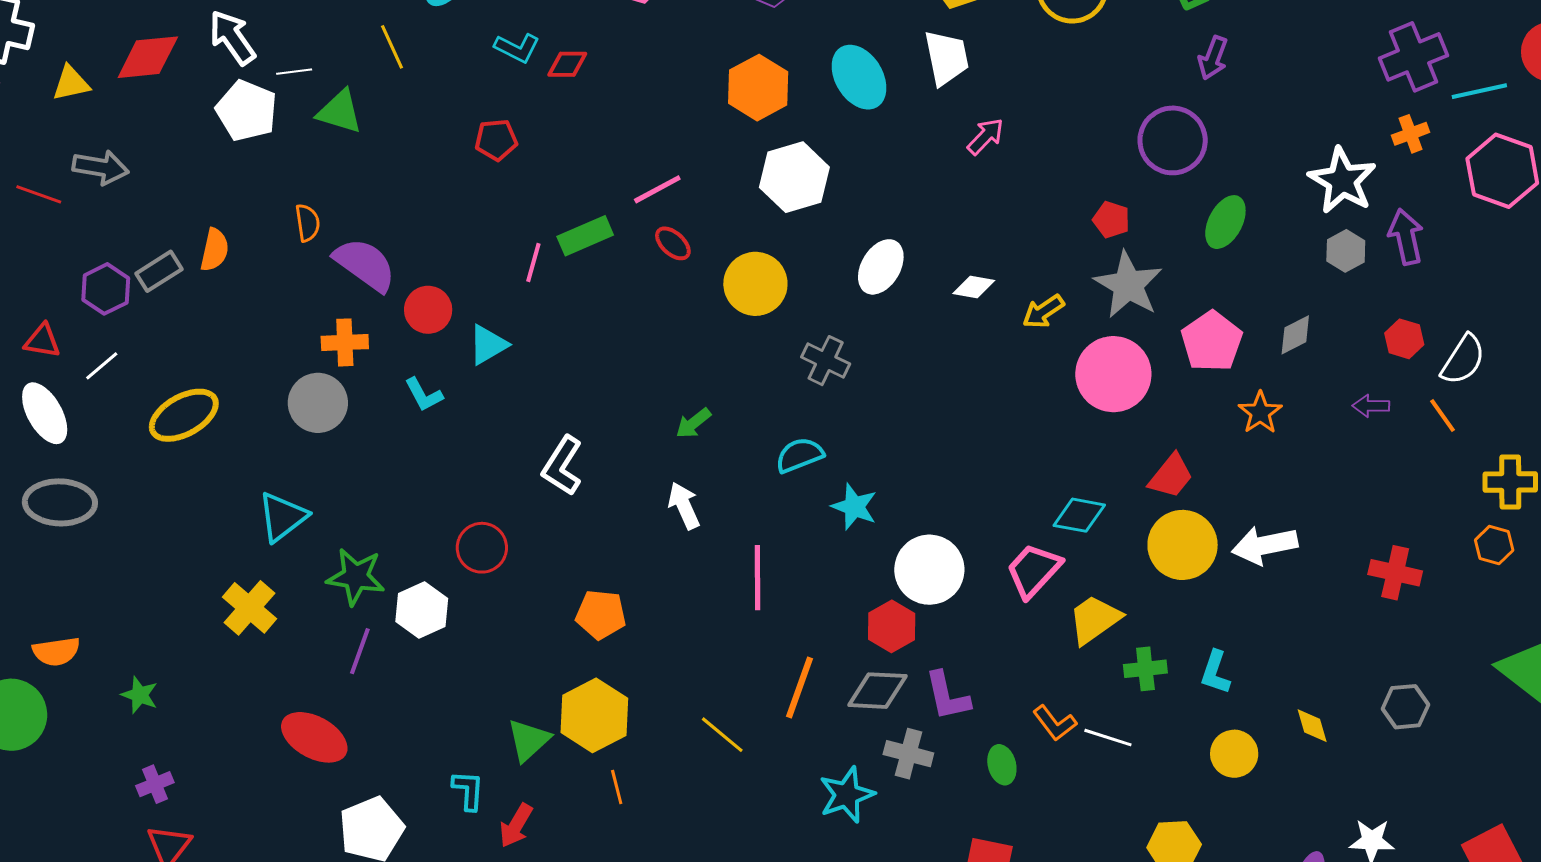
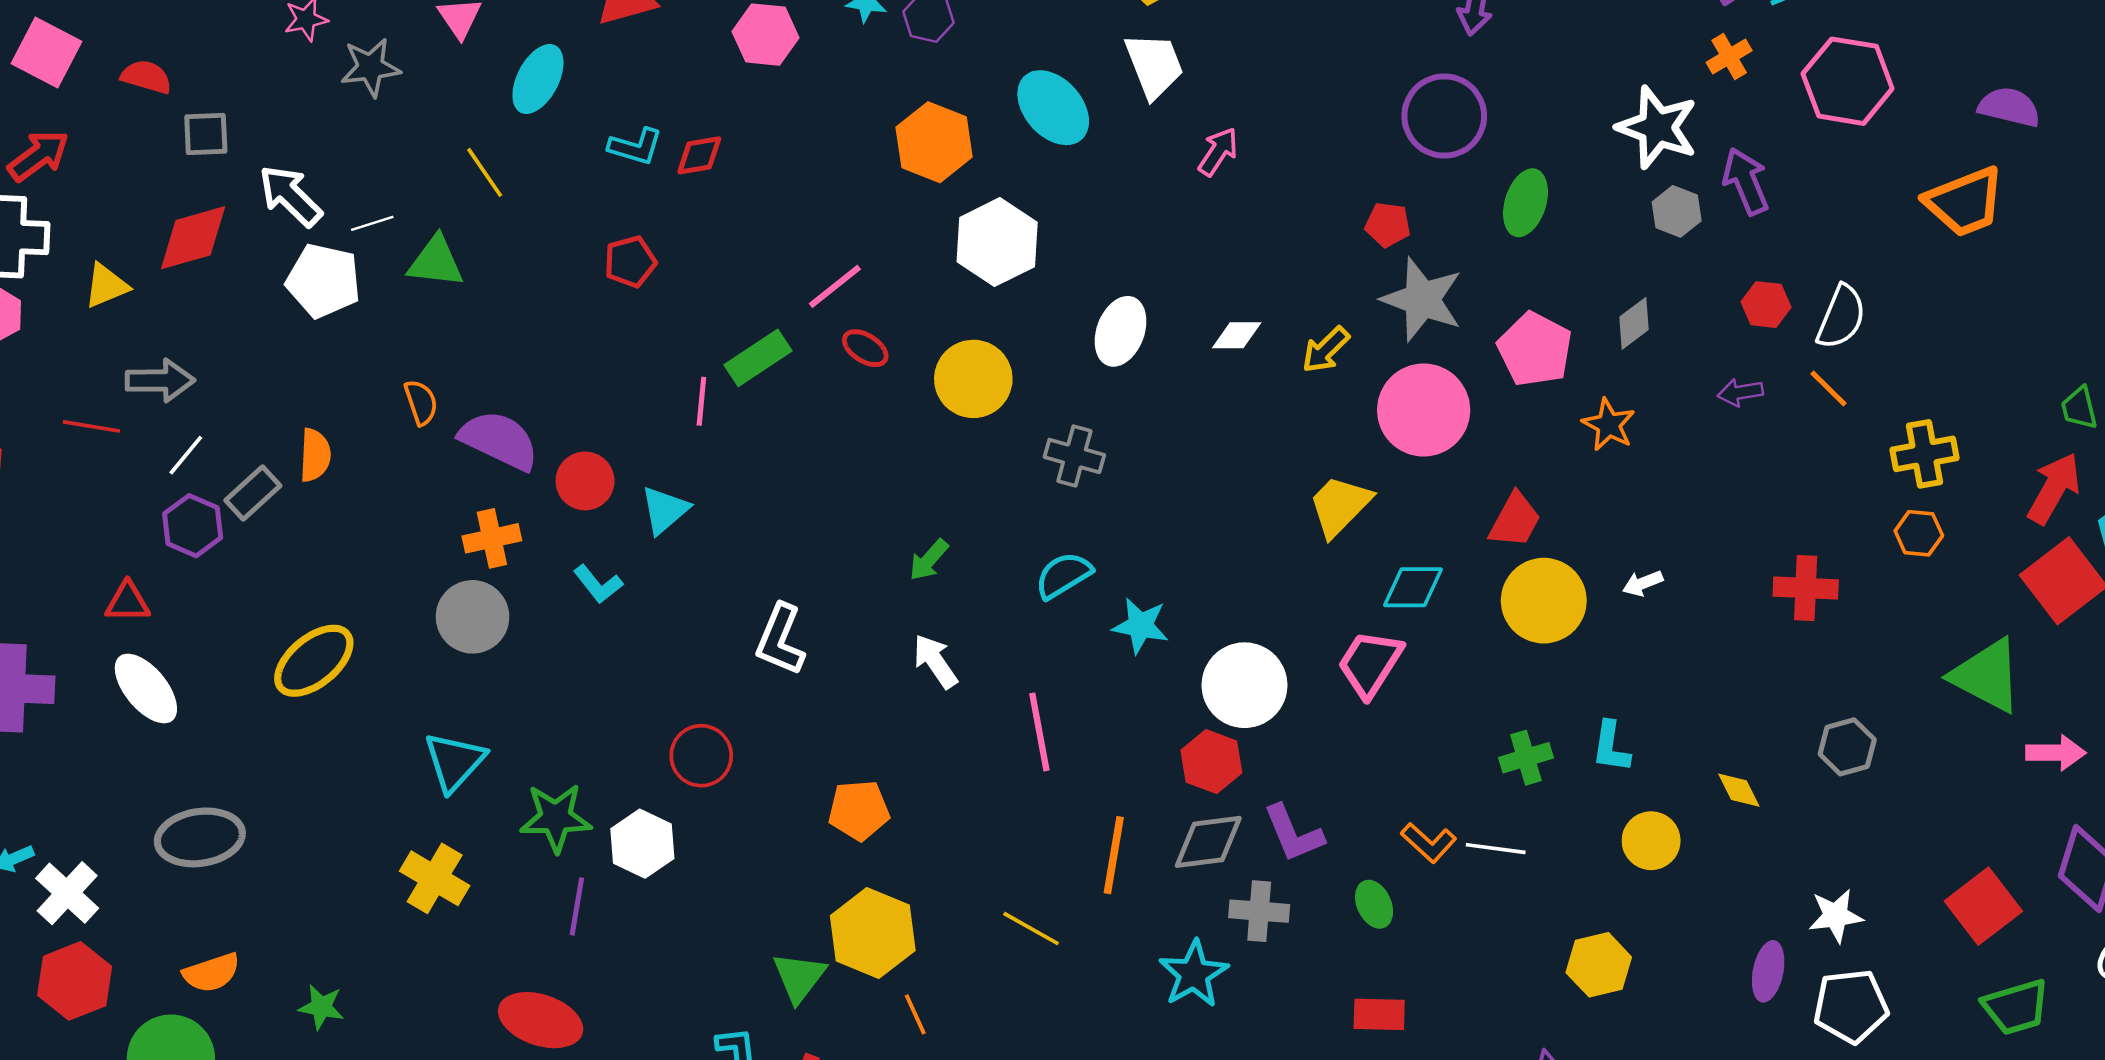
white line: (102, 366) -> (186, 455), moved
gray ellipse: (60, 502) -> (200, 837), moved
white arrow: (1265, 545) -> (1643, 583), size x0.5
yellow trapezoid: (1095, 619) -> (1340, 506), moved

